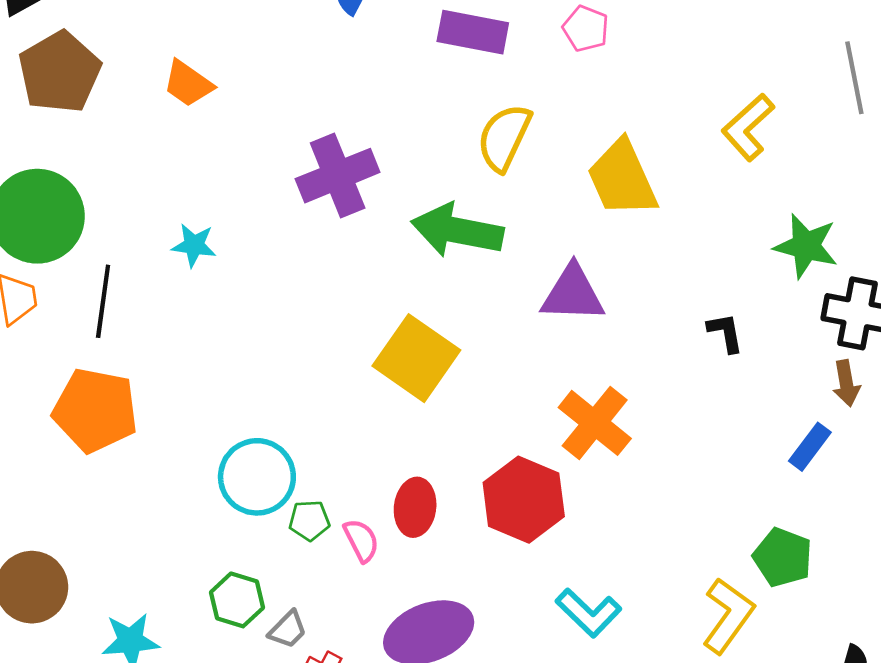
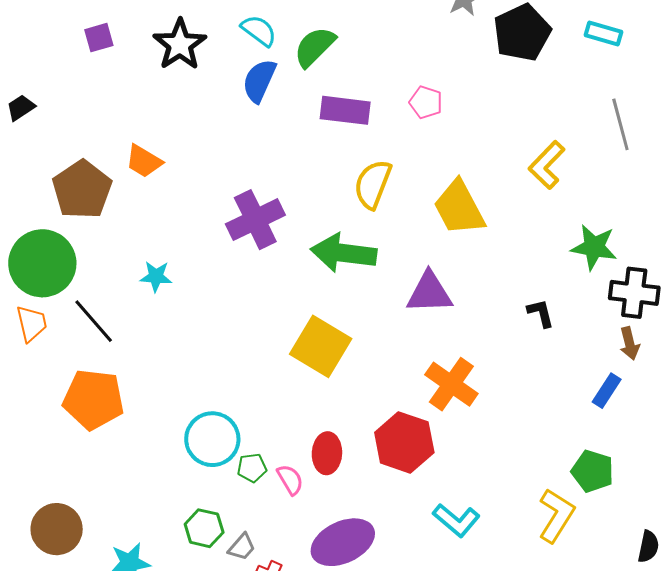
brown pentagon: (60, 72) -> (82, 190), moved
black line: (103, 301) -> (94, 321), turned -45

